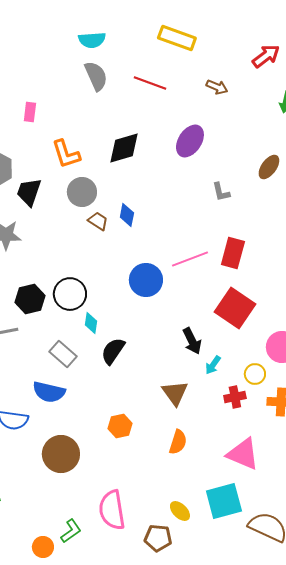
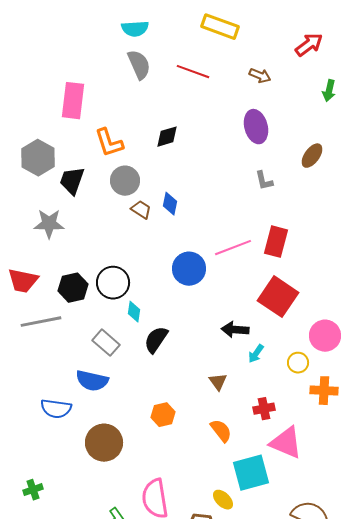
pink rectangle: (30, 112) -> (73, 101), size x1.8
purple ellipse: (190, 141) -> (256, 127), moved, turned -48
black diamond: (124, 148) -> (167, 137), size x0.7
black arrow: (192, 341) -> (235, 330), turned 120
brown triangle: (175, 393) -> (218, 382), size x0.7
red cross: (235, 397) -> (264, 409), moved
orange semicircle: (178, 442) -> (221, 431), turned -55
cyan square: (224, 501) -> (251, 473), moved

